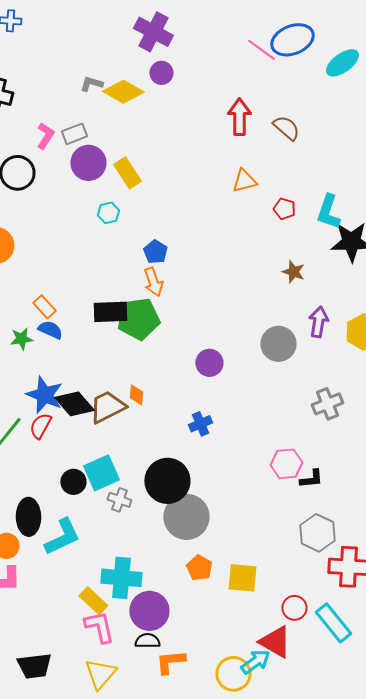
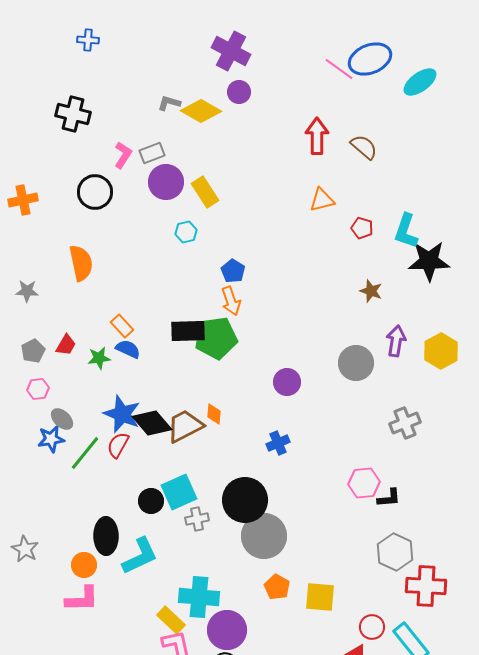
gray cross: (119, 500) -> (197, 519), turned -30

